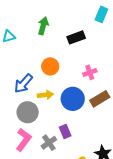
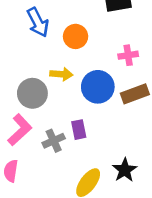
blue arrow: (23, 83) -> (38, 22), moved, turned -80

